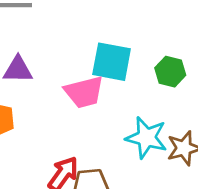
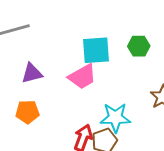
cyan star: (146, 138) -> (115, 118), moved

